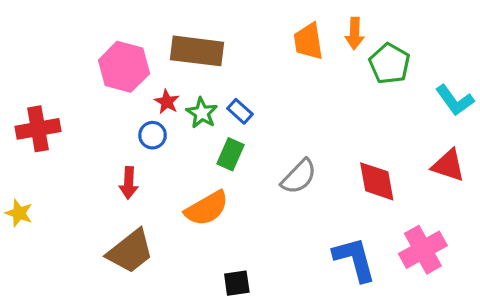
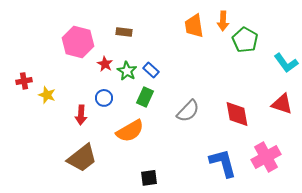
brown rectangle: (197, 51) -> (124, 32), size x0.5
red cross: (38, 129) -> (24, 81), size x0.6
blue circle: (153, 135) -> (104, 98), moved
yellow star: (19, 213) -> (47, 95), moved

